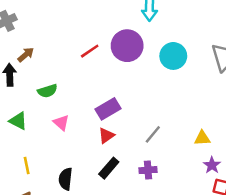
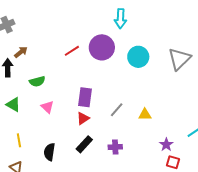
purple rectangle: (108, 109) -> (85, 97), turned -54
gray line: (153, 134) -> (117, 110), moved
yellow triangle: (202, 138) -> (145, 115), moved

